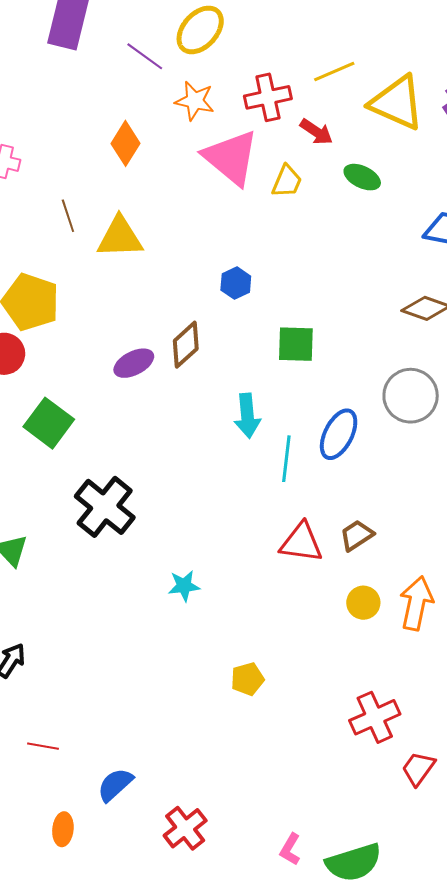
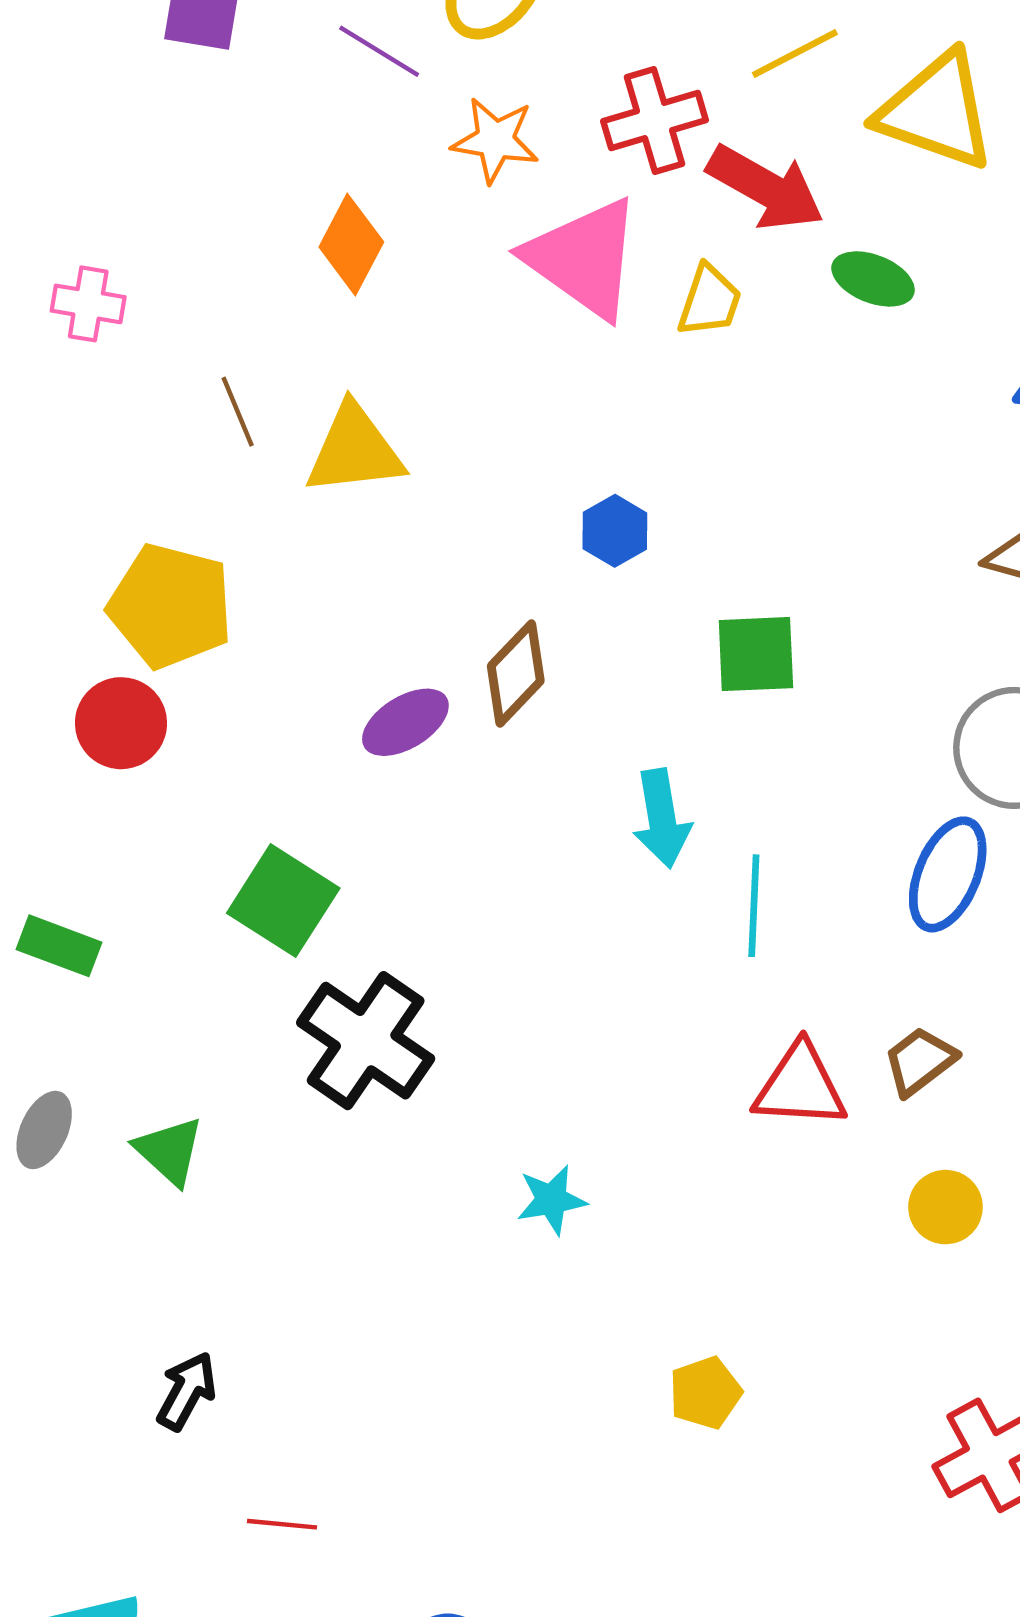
red arrow: (316, 132) -> (766, 188), size x1.6
green square: (49, 423) -> (283, 901), moved
blue ellipse: (339, 434) -> (948, 874), moved
red line: (43, 746) -> (282, 1524), moved

